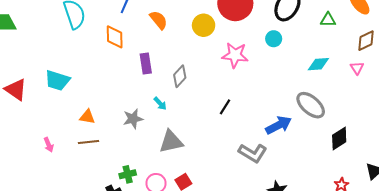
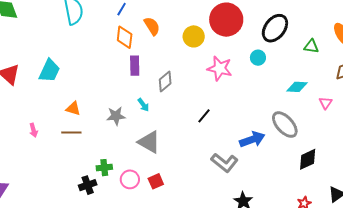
orange diamond: (115, 37) -> (125, 37), moved
pink triangle: (357, 68) -> (326, 103), moved
cyan trapezoid: (57, 80) -> (49, 71), turned -90
gray triangle: (171, 142) -> (149, 142), turned 35

